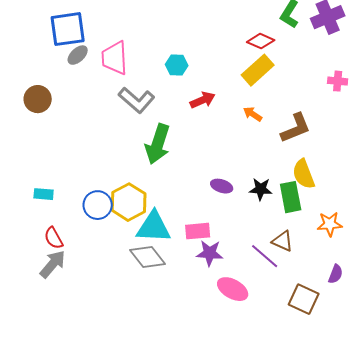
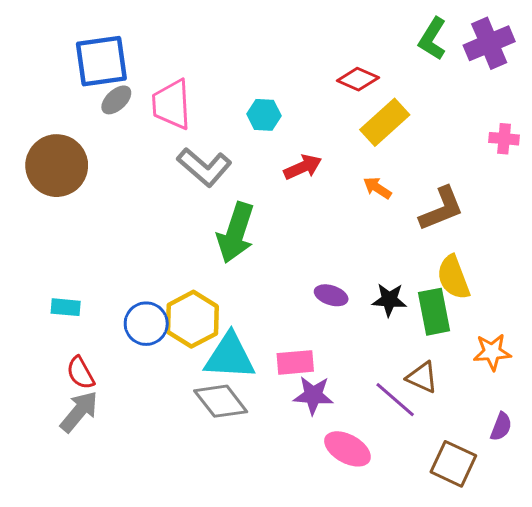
red diamond: (261, 41) -> (358, 79), moved
brown circle: (38, 99) -> (57, 166), size x1.5

